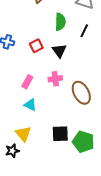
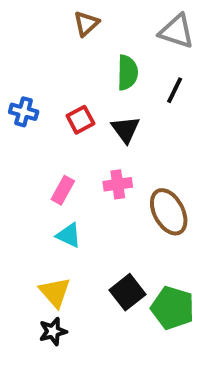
black square: (60, 134) -> (127, 292), turned -36
black star: (12, 151) -> (53, 331), moved

